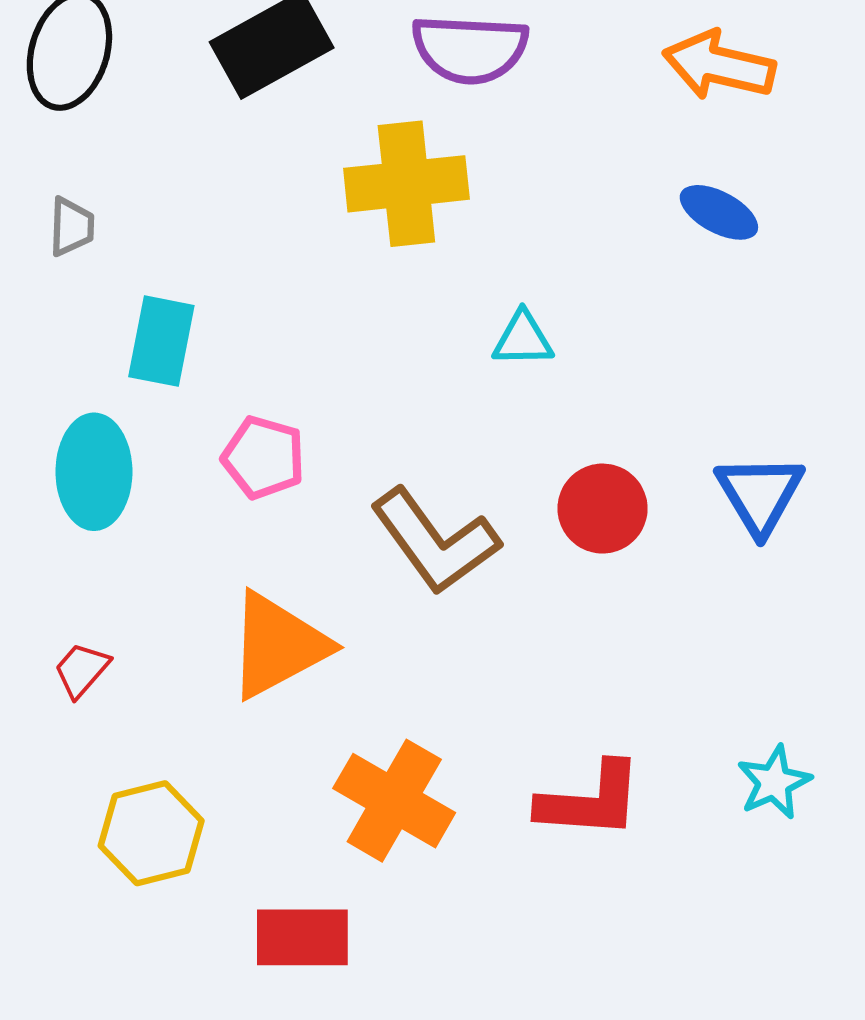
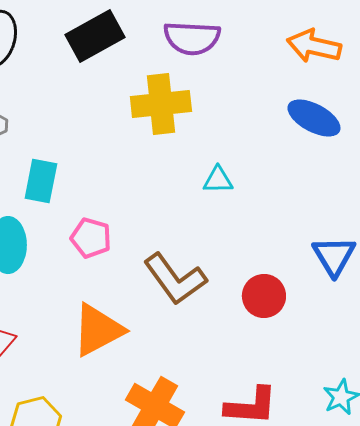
blue ellipse: (719, 212) -> (314, 118), size x1.4
red circle: (603, 509) -> (264, 296), moved

